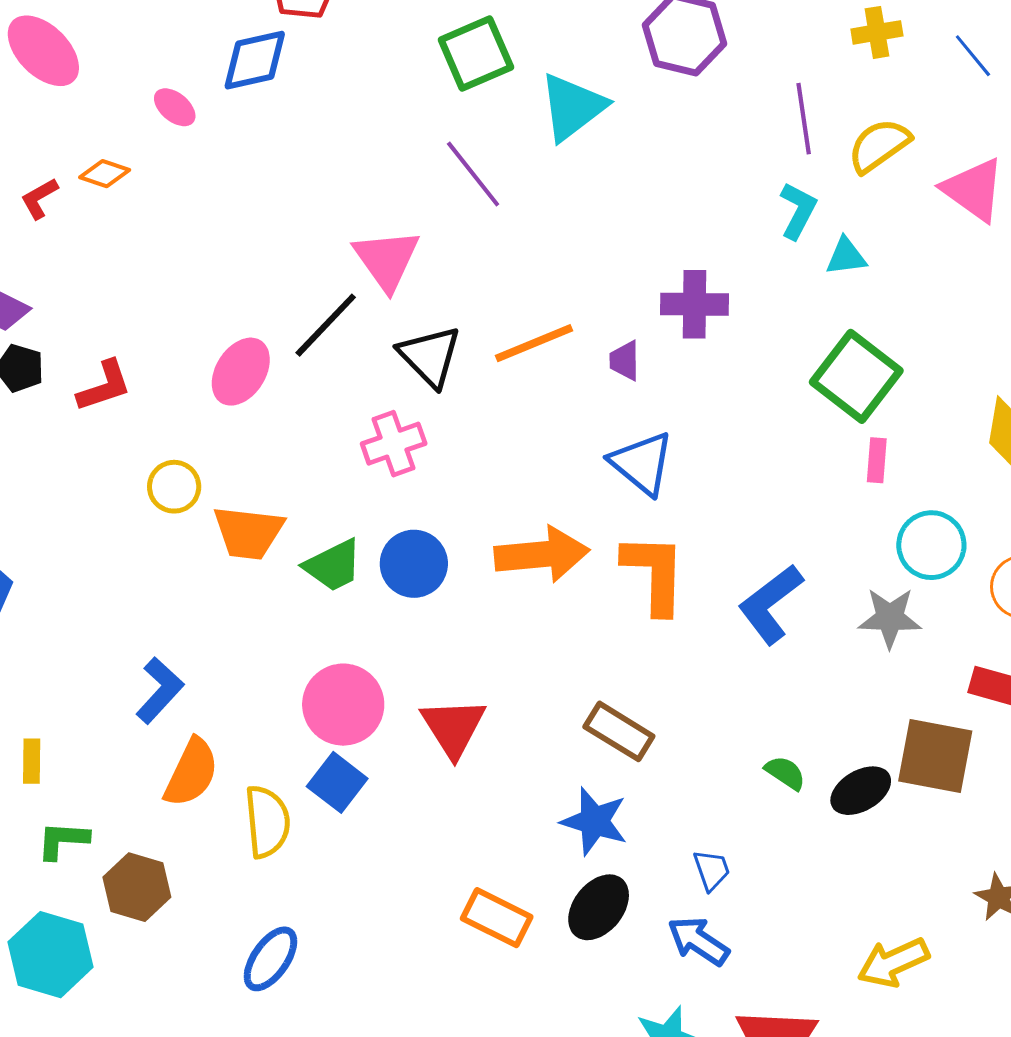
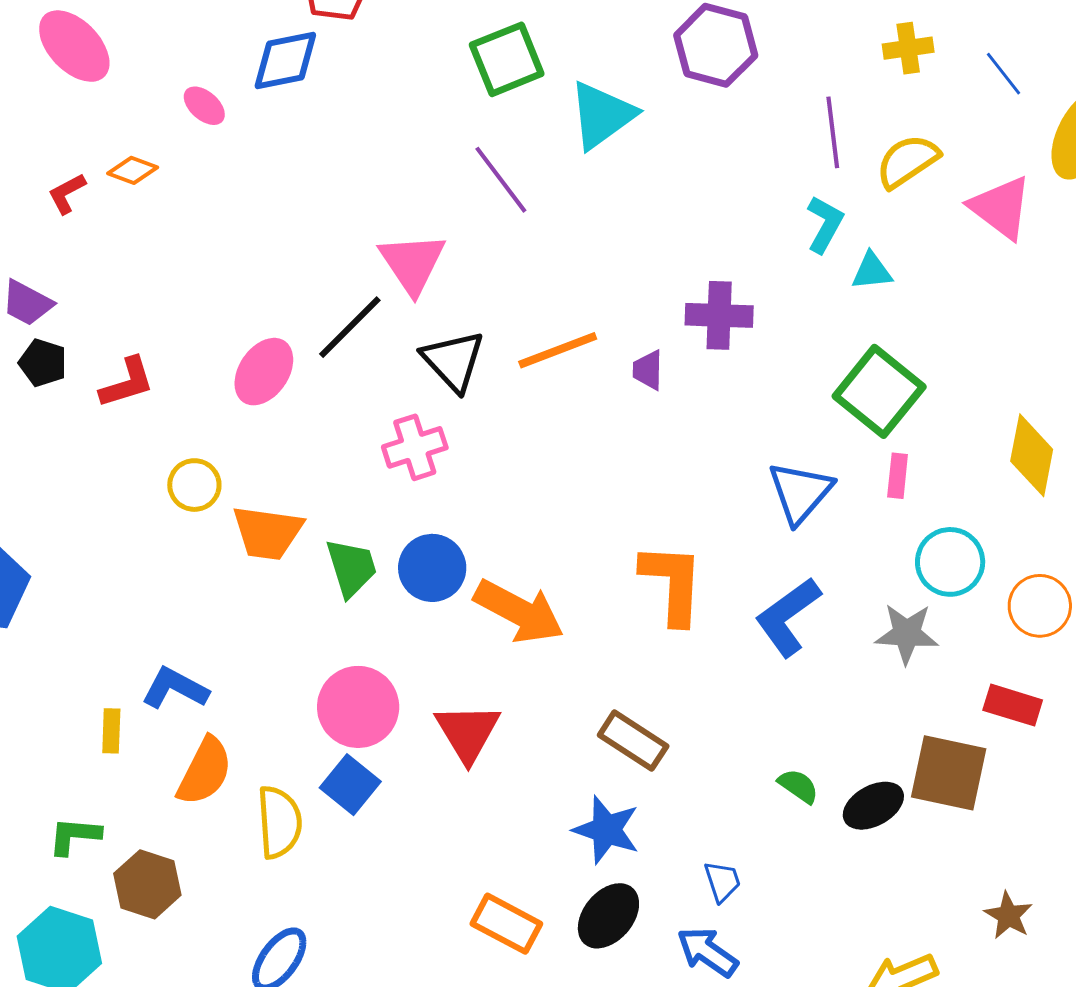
blue triangle: (642, 463) -> (800, 492), moved, turned 30
orange arrow: (542, 554) -> (519, 611), moved, turned 32
green trapezoid: (333, 565) -> (351, 568), turned -82
blue L-shape: (160, 690) -> (175, 688), turned -106
yellow rectangle: (32, 761) -> (111, 731), moved

